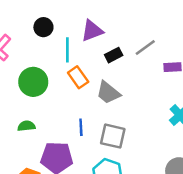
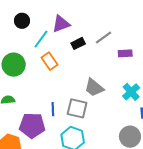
cyan line: (67, 50) -> (41, 39), turned 36
gray trapezoid: (108, 93) -> (94, 88), moved
blue line: (81, 127) -> (53, 109), moved

